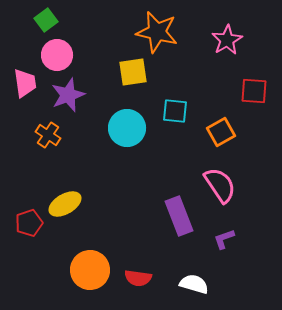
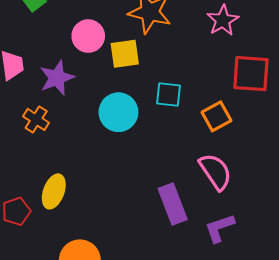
pink circle: (57, 55) -> (88, 36), moved
red square: (254, 91) -> (251, 74), size x1.4
yellow ellipse: (65, 204) -> (54, 191), turned -40
purple L-shape: (224, 239) -> (220, 228), size x1.4

